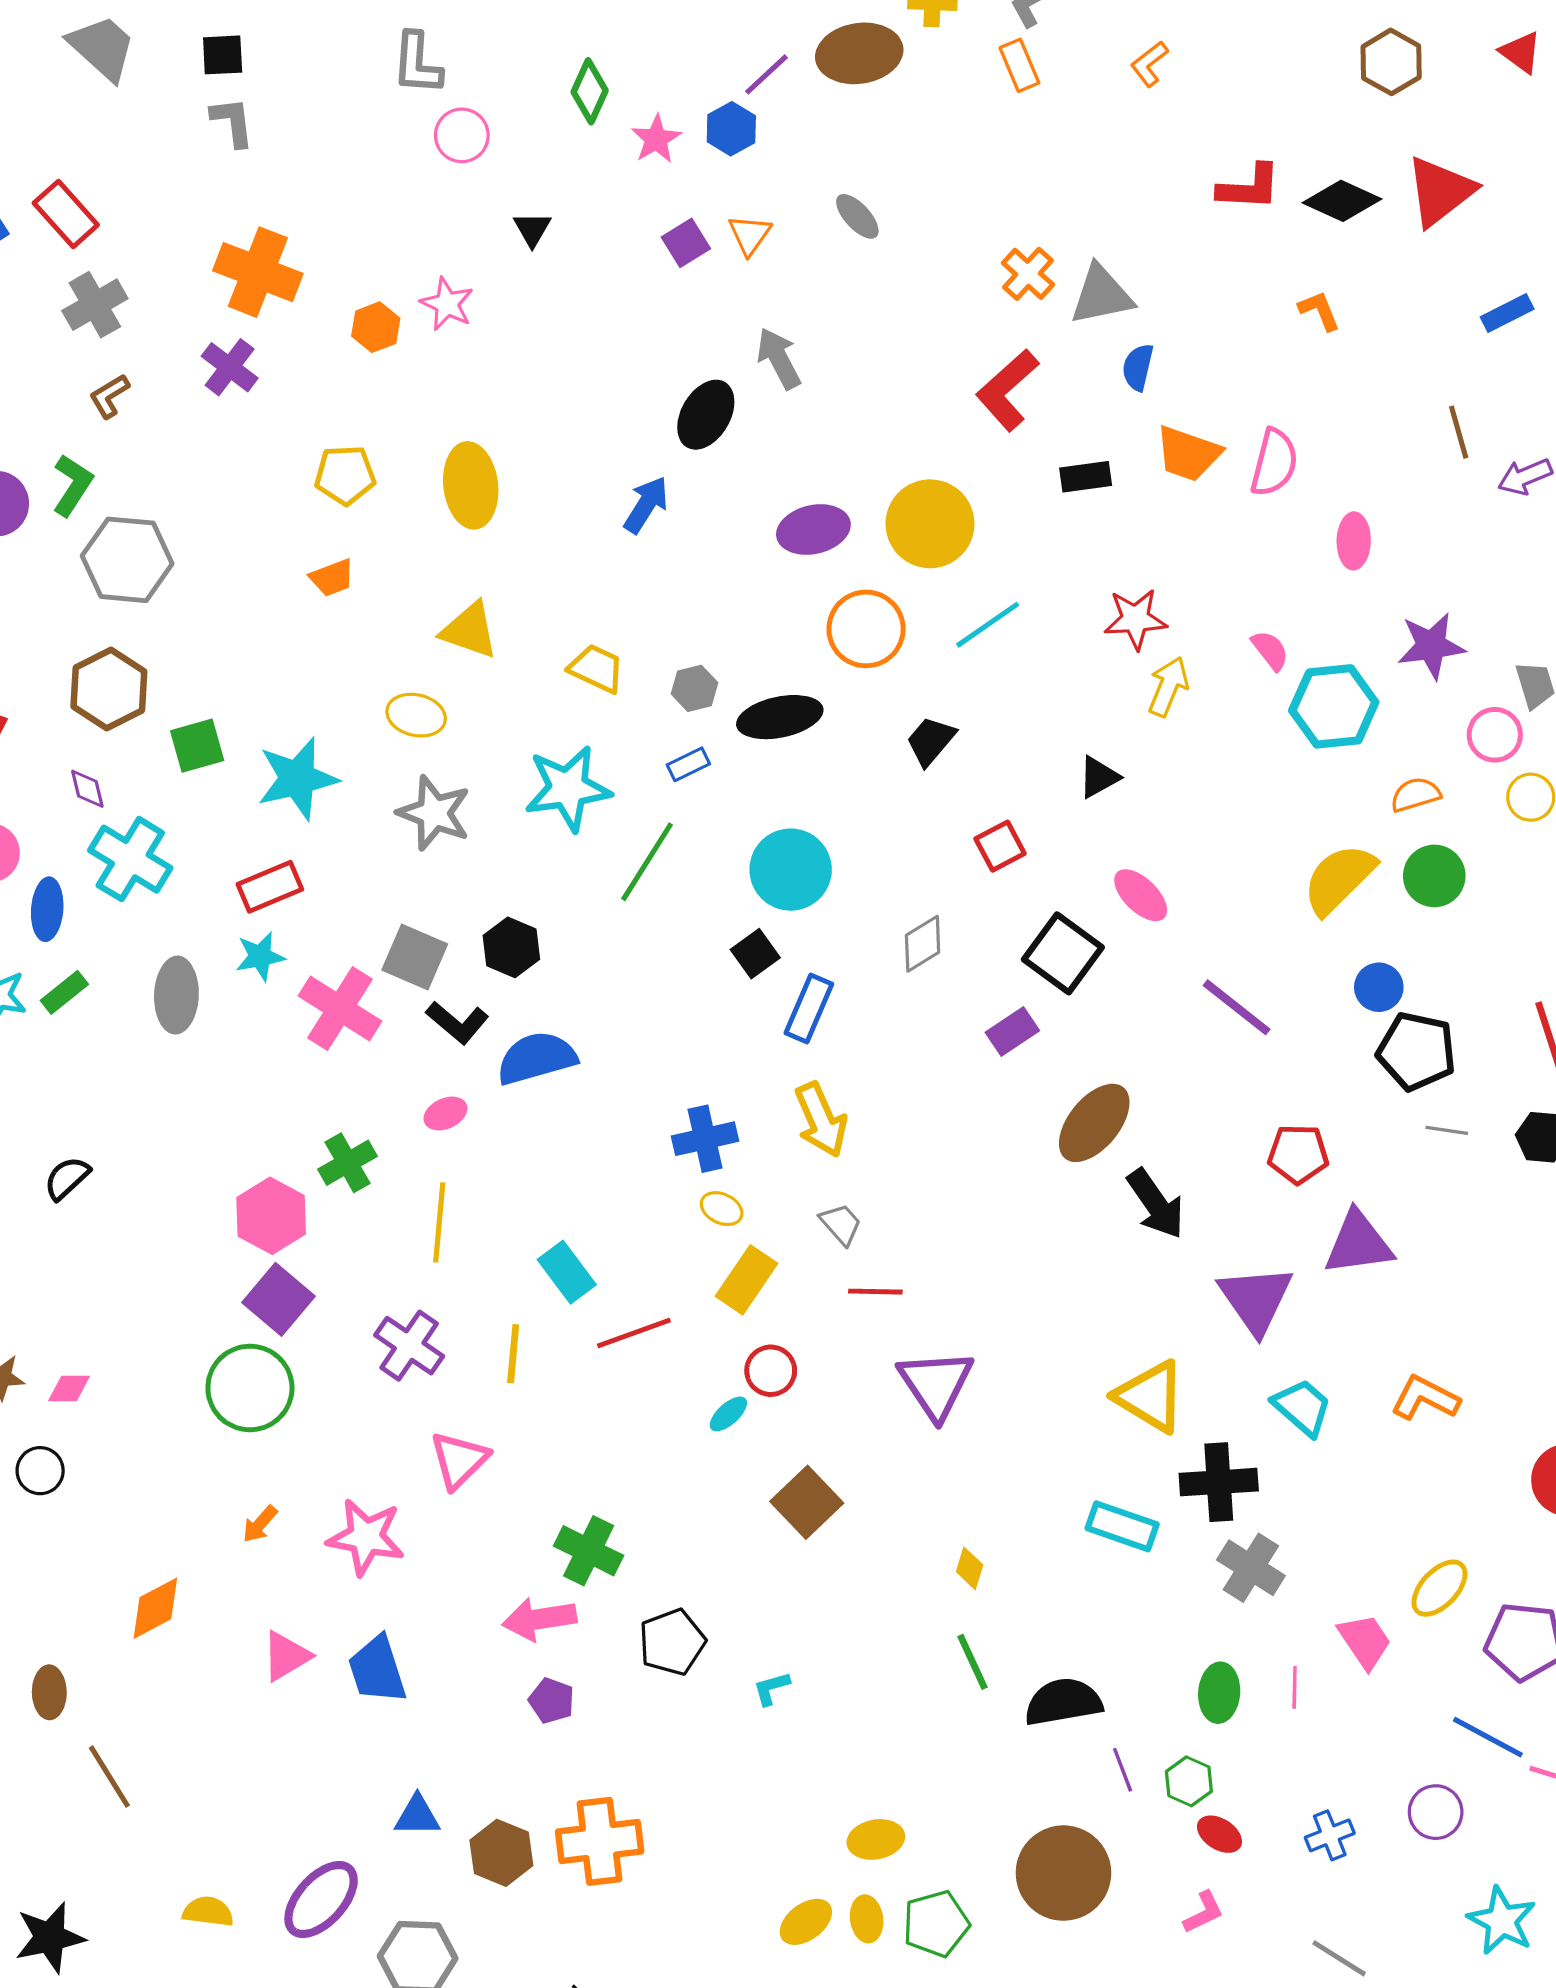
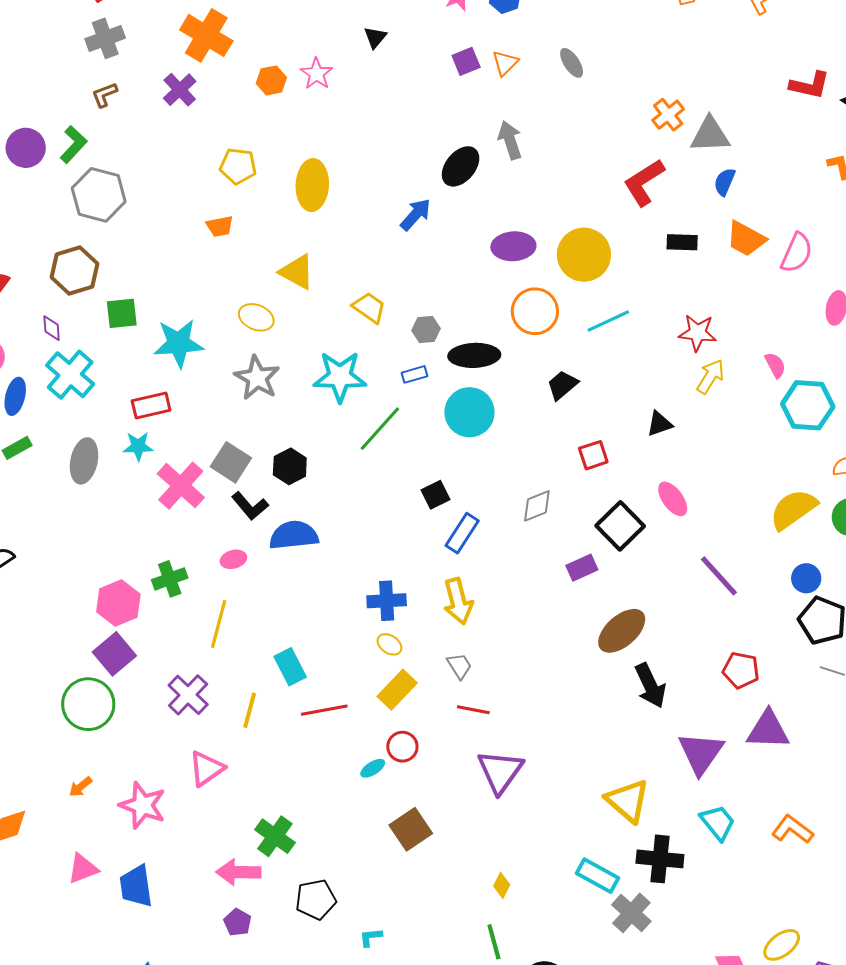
cyan circle: (791, 870) -> (469, 412), moved
gray cross: (1251, 1568) -> (631, 913), moved

